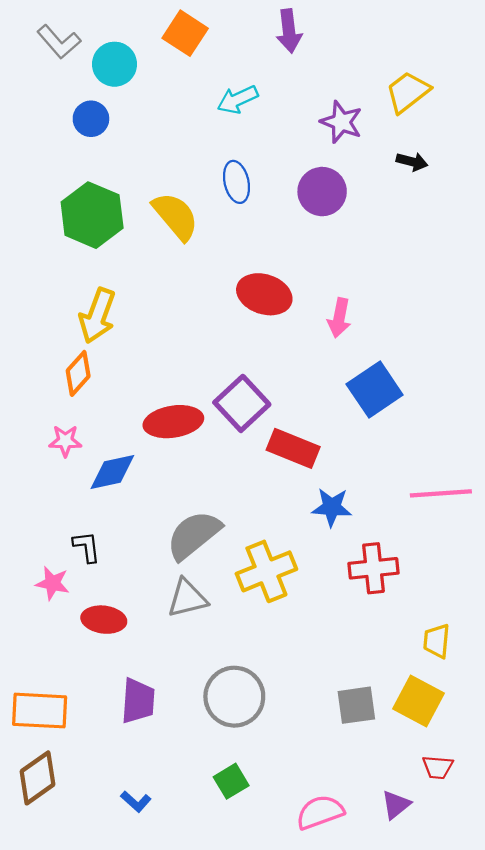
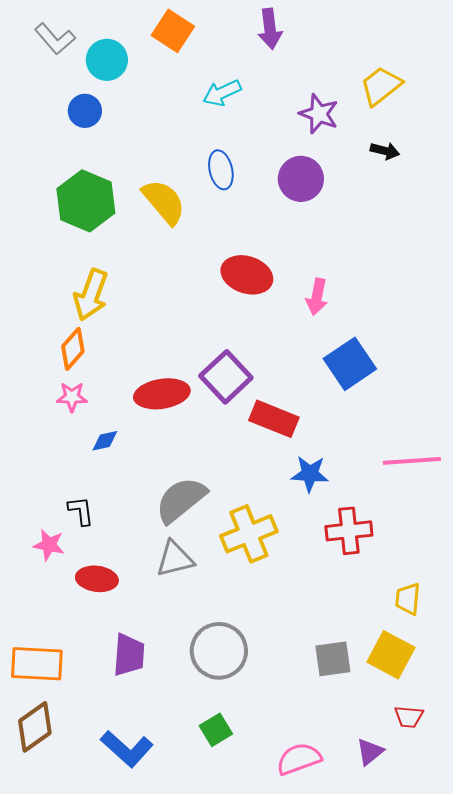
pink star: (65, 441) -> (72, 397), moved
blue diamond: (112, 472) -> (105, 441), size x0.6
blue L-shape: (136, 802) -> (127, 749), size x1.8

